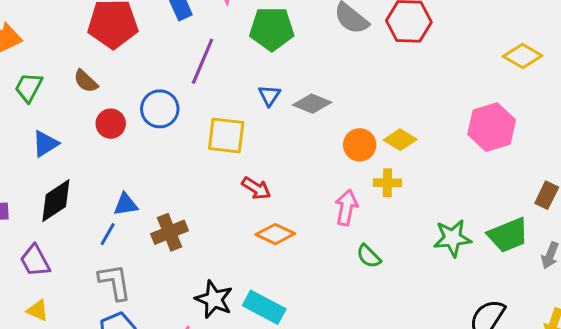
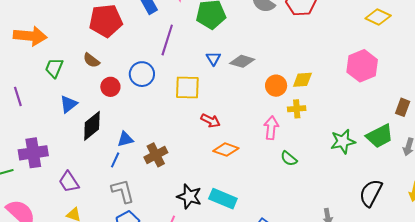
yellow diamond: (400, 140) -> (302, 80), turned -30
black diamond: (56, 201) -> (92, 126), moved

